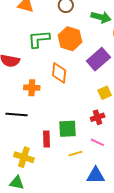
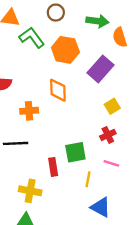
green L-shape: (39, 39) -> (32, 38), moved, turned 65
yellow line: (75, 154) -> (88, 179), turned -56
blue triangle: (96, 175) -> (101, 207), moved, turned 36

